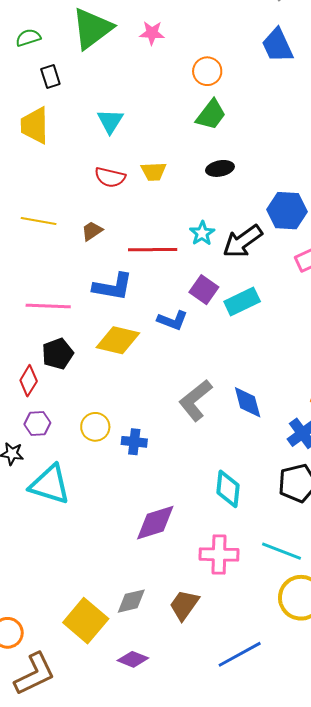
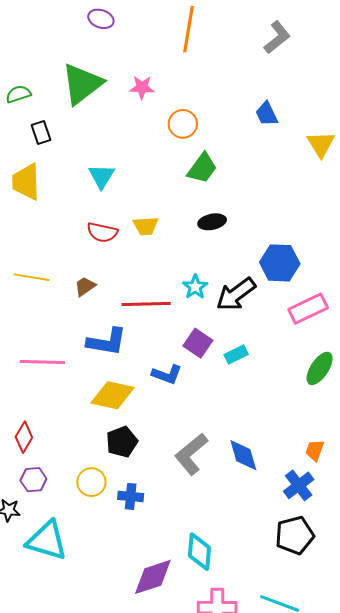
blue trapezoid: (277, 45) -> (267, 114), moved, size x0.7
orange circle: (207, 71) -> (183, 124), moved
cyan rectangle: (242, 301) -> (236, 354), size x0.7
black pentagon: (58, 354) -> (122, 442), moved
cyan diamond: (228, 489) -> (199, 552), moved

